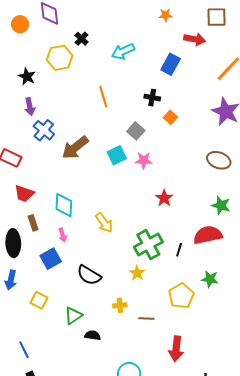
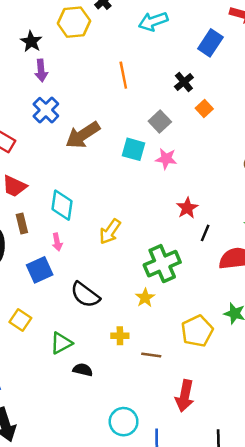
black cross: (152, 98) -> (184, 82), turned 35
purple arrow: (30, 107) -> (41, 70), moved
cyan square: (117, 155) -> (134, 149), turned 36
yellow arrow: (104, 223) -> (110, 232), turned 65
black line: (179, 250) -> (205, 233), moved

